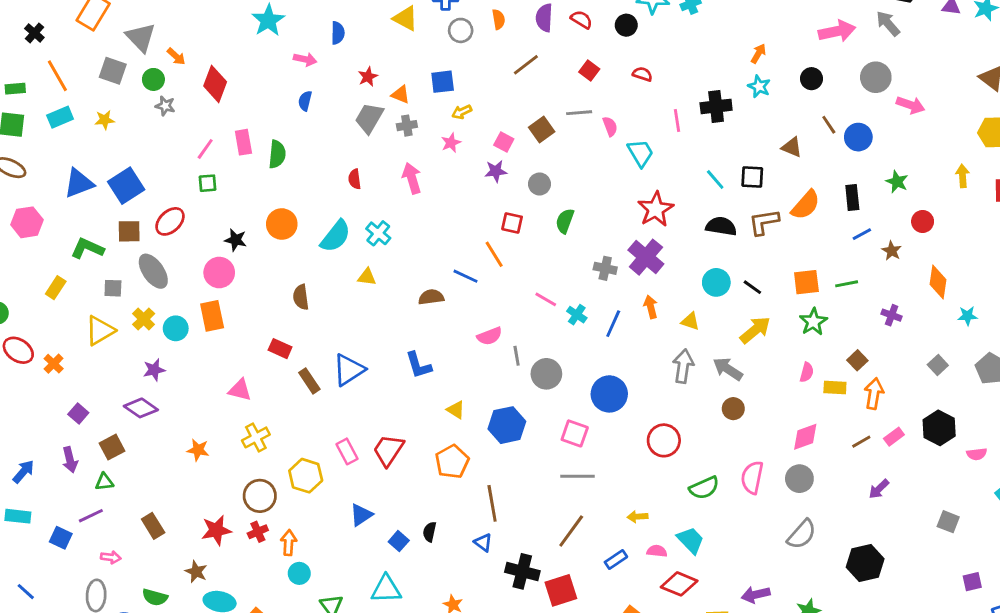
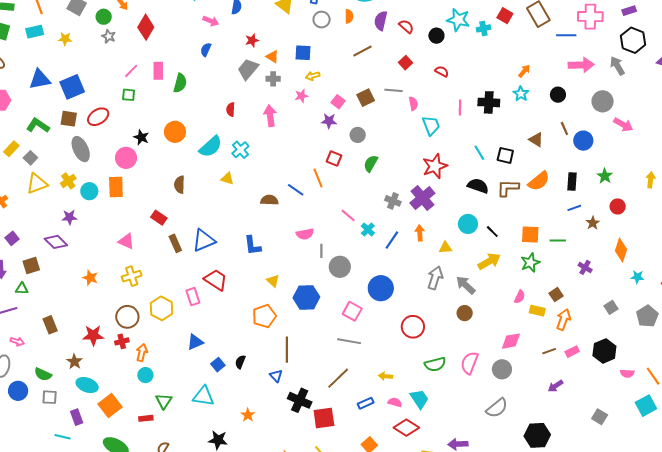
gray square: (113, 288) -> (30, 158), moved, turned 32
yellow triangle: (690, 321) -> (445, 248), turned -32
red trapezoid: (388, 450) -> (216, 280), moved, turned 80

